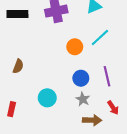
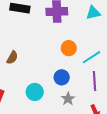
cyan line: (100, 38) -> (92, 57), moved
blue circle: (81, 78) -> (62, 77), moved

